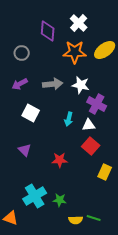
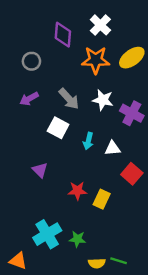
gray arrow: (53, 84) -> (69, 99), turned 54
purple cross: (97, 104) -> (132, 113), moved
white square: (31, 113) -> (58, 128), moved
red square: (91, 146) -> (132, 174), moved
purple triangle: (25, 150) -> (40, 170), moved
yellow rectangle: (105, 172) -> (102, 199), moved

